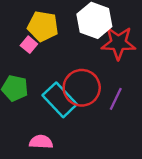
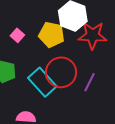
yellow pentagon: (43, 26) -> (52, 35), moved

